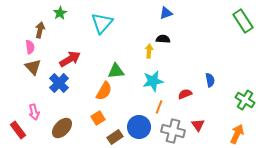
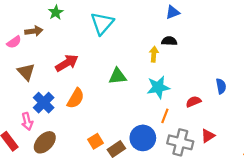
brown arrow: (40, 30) -> (34, 31), turned 70
pink semicircle: (30, 47) -> (14, 42), moved, turned 64
blue cross: (59, 83) -> (44, 103), moved
orange semicircle: (104, 91) -> (76, 98), moved
orange square: (98, 118) -> (95, 141), moved
red triangle: (198, 125) -> (208, 136), turned 32
brown ellipse: (62, 128) -> (45, 142), moved

